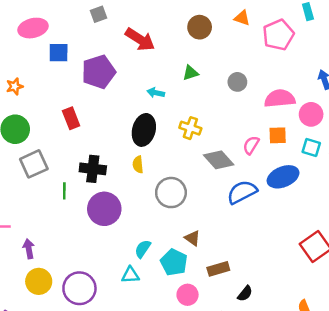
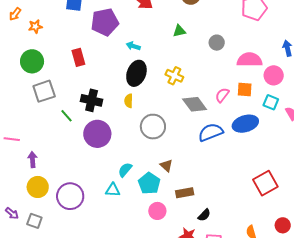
cyan arrow: (156, 93) -> (133, 46), moved
green line: (64, 191) -> (66, 116), turned -48

